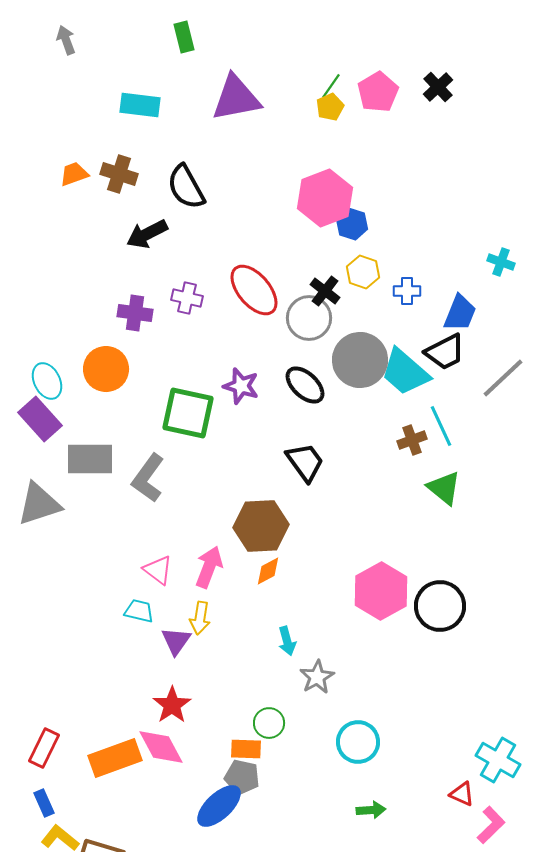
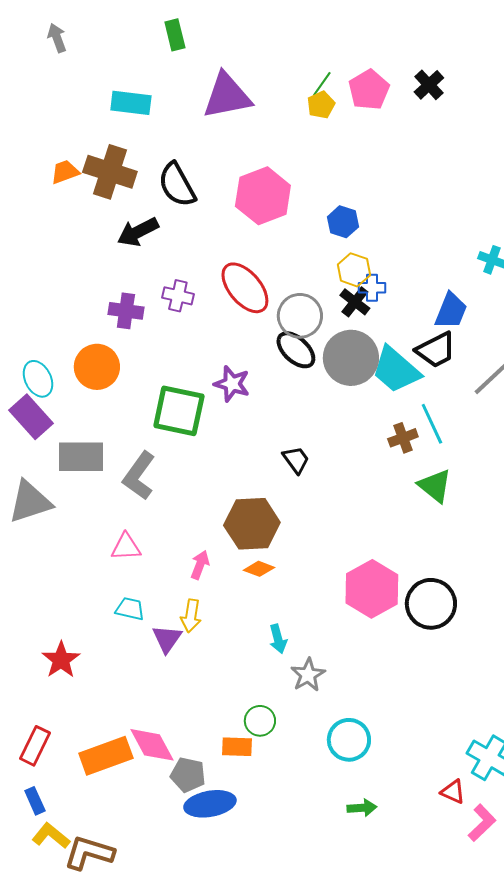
brown cross: (119, 174) -> (110, 172), size x1.4
pink hexagon: (325, 198) -> (263, 196), moved
black cross: (325, 291) -> (355, 302), moved
blue cross: (407, 291) -> (372, 288), moved
black ellipse: (305, 385) -> (296, 350), moved
black trapezoid: (305, 462) -> (296, 460), size x0.7
pink arrow: (209, 567) -> (200, 565), size x0.7
pink triangle: (158, 570) -> (126, 547), moved, turned -40
orange diamond: (268, 571) -> (259, 569), turned 48
red star: (172, 705) -> (61, 660), moved
gray pentagon: (242, 777) -> (188, 775), moved
blue ellipse: (219, 806) -> (210, 804), turned 33

